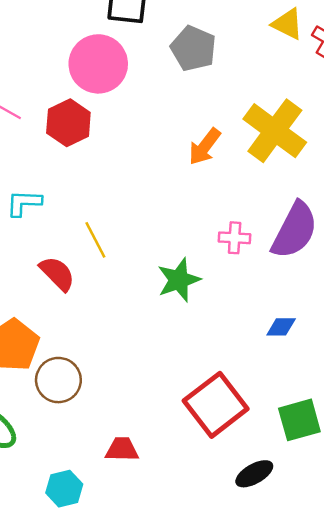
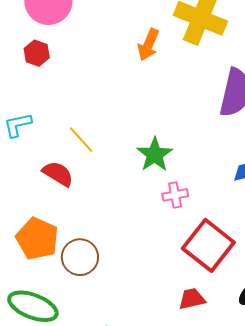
red hexagon: (68, 123) -> (37, 53), size x0.7
pink cross: (235, 238) -> (175, 195), moved
red trapezoid: (122, 449) -> (192, 299), moved

